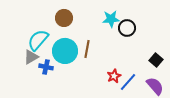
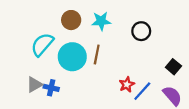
cyan star: (111, 19) -> (101, 21), moved
gray triangle: (31, 57) -> (34, 85), moved
blue cross: (46, 67) -> (51, 88), moved

